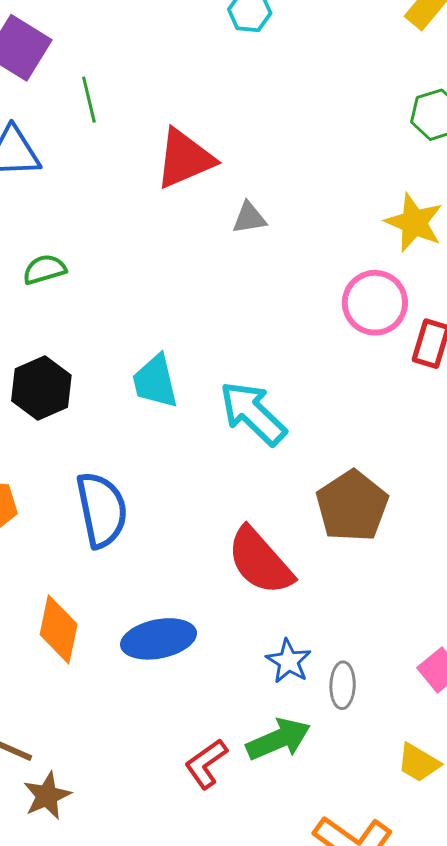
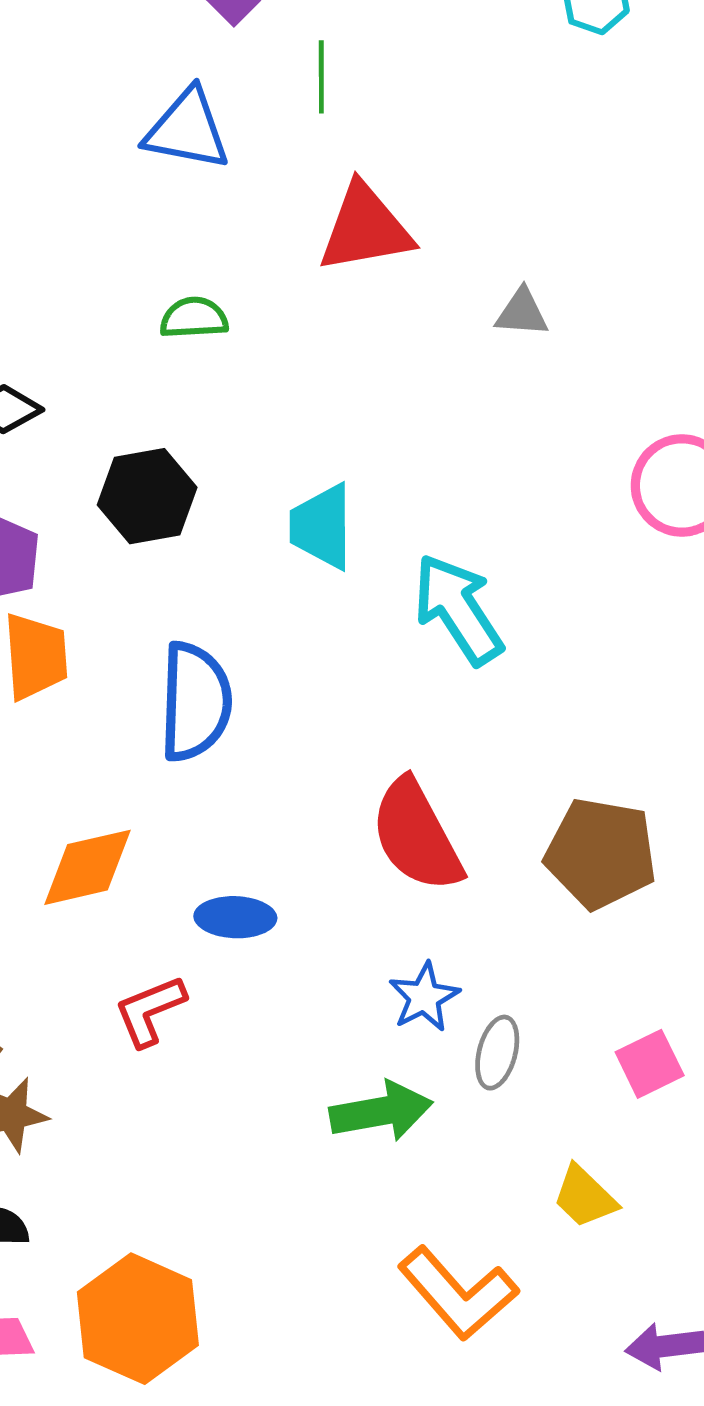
red triangle: (185, 159) -> (365, 228), moved
brown pentagon: (352, 506) -> (601, 853), moved, turned 30
orange diamond: (59, 629) -> (87, 867), turned 52
blue ellipse: (159, 639) -> (235, 917), size x0.7
red L-shape: (206, 764) -> (150, 1011), moved

